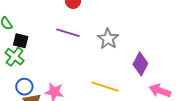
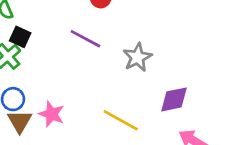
purple diamond: (140, 64) -> (174, 99), turned 40

